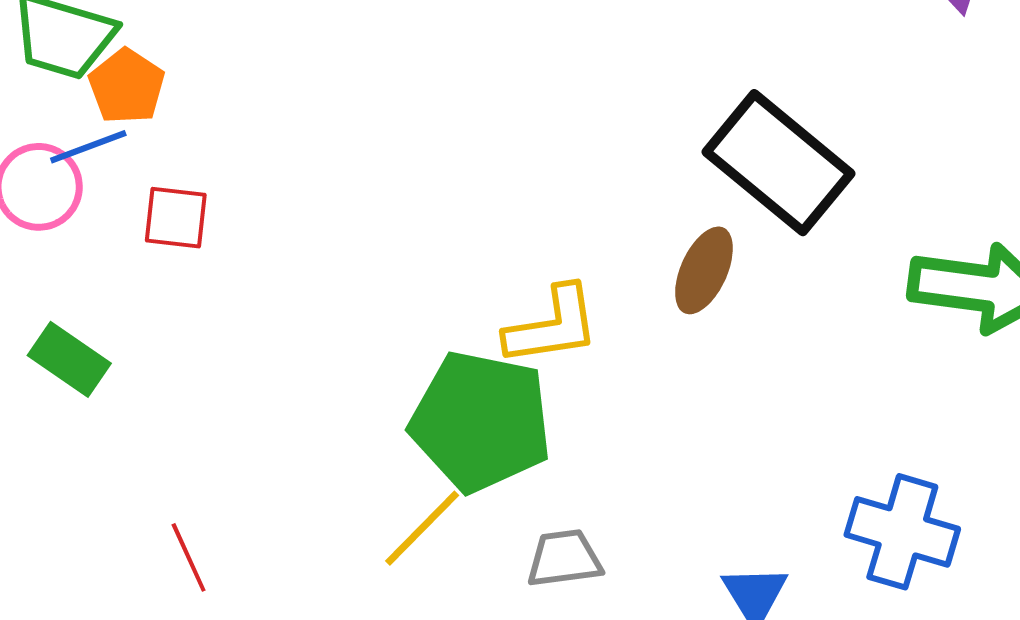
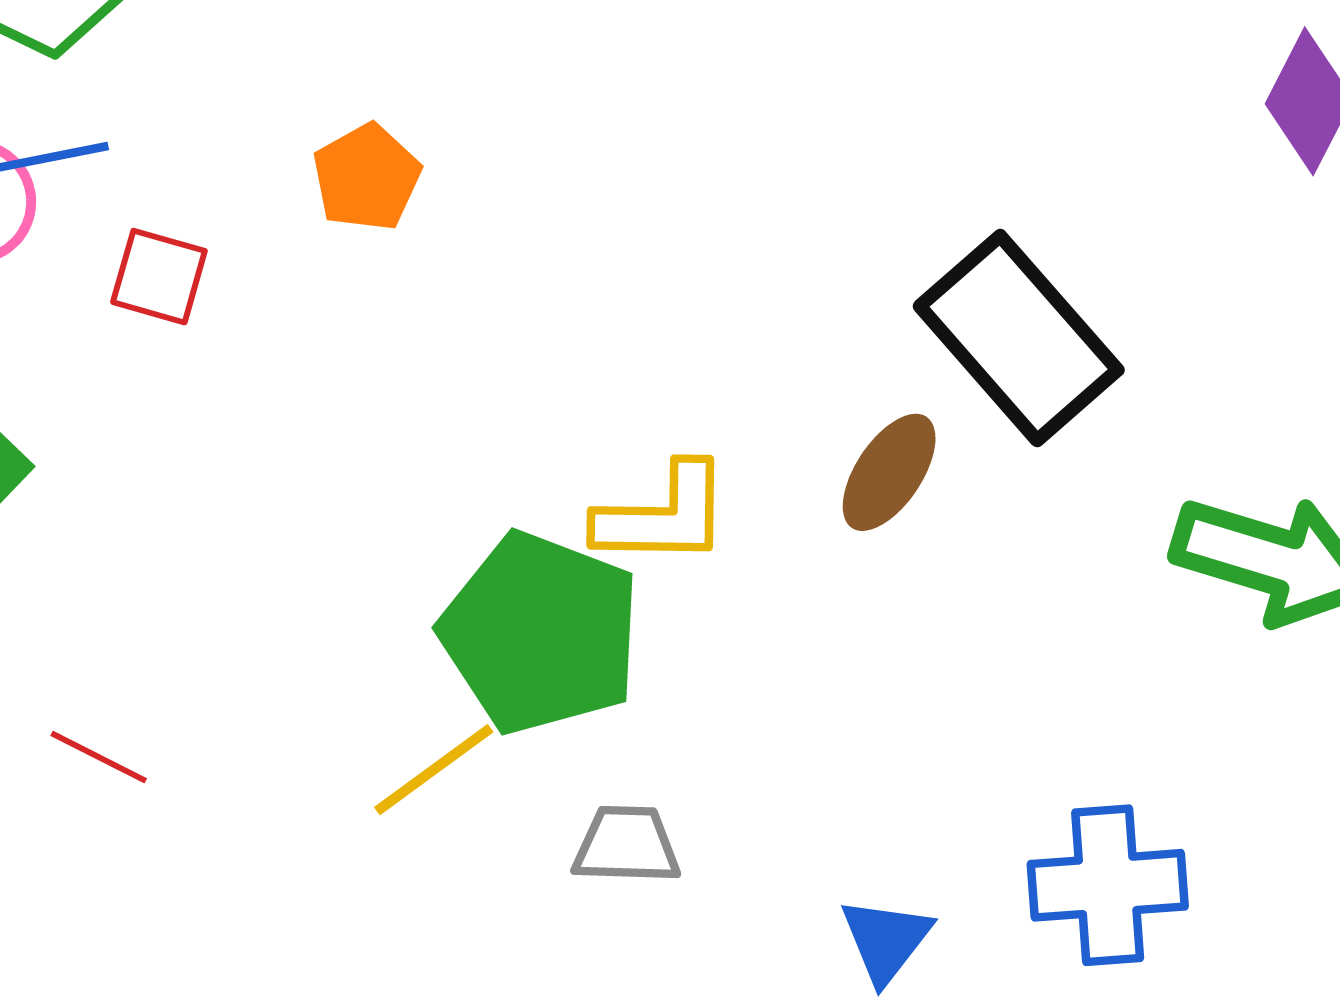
orange pentagon: (127, 86) -> (367, 177), moved
blue cross: (902, 532) -> (1108, 885), turned -30
red line: (189, 557) -> (99, 757), turned -48

